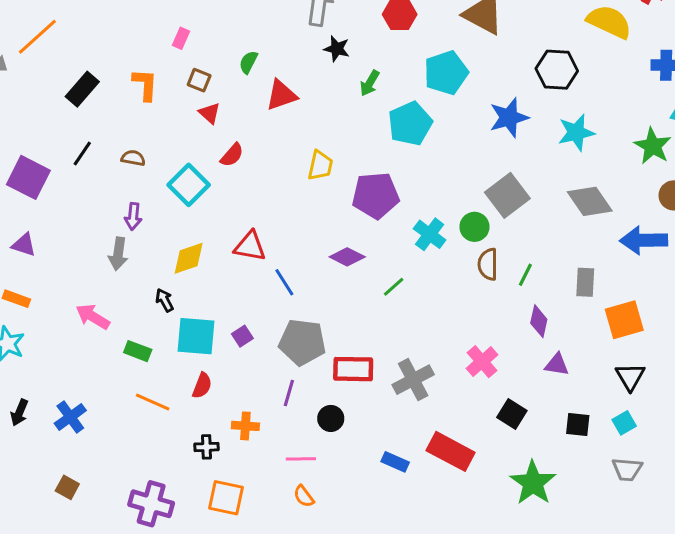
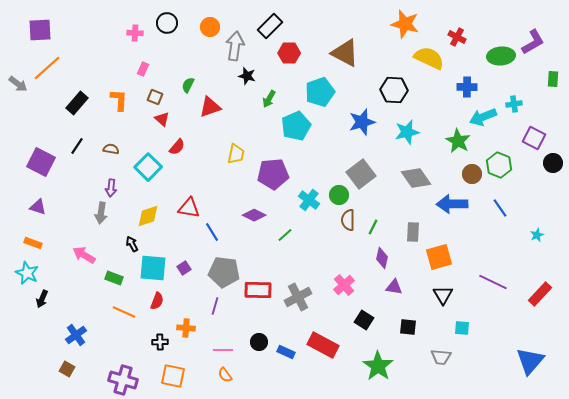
black arrow: (19, 412) -> (42, 299), moved
blue cross: (70, 417) -> (76, 335), moved
black circle: (331, 418) -> (259, 342), moved
cyan square: (624, 423) -> (462, 328), moved, turned 35

